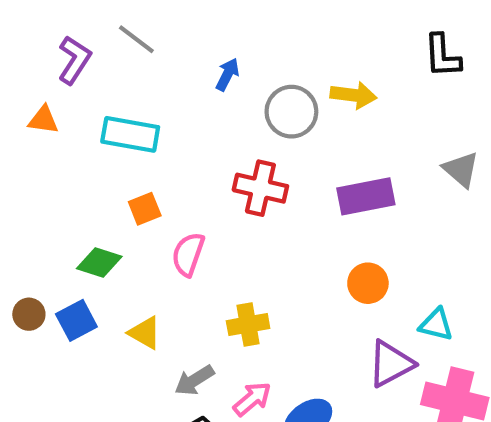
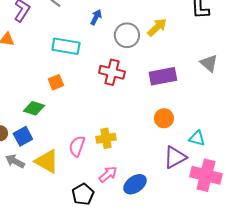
yellow arrow: (353, 95) -> (157, 27), turned -50
cyan rectangle: (130, 134) -> (66, 46), moved
pink semicircle: (188, 254) -> (77, 146), moved
yellow triangle: (145, 333) -> (47, 161), moved, size x1.5
gray arrow: (194, 380) -> (15, 161), moved, turned 60

